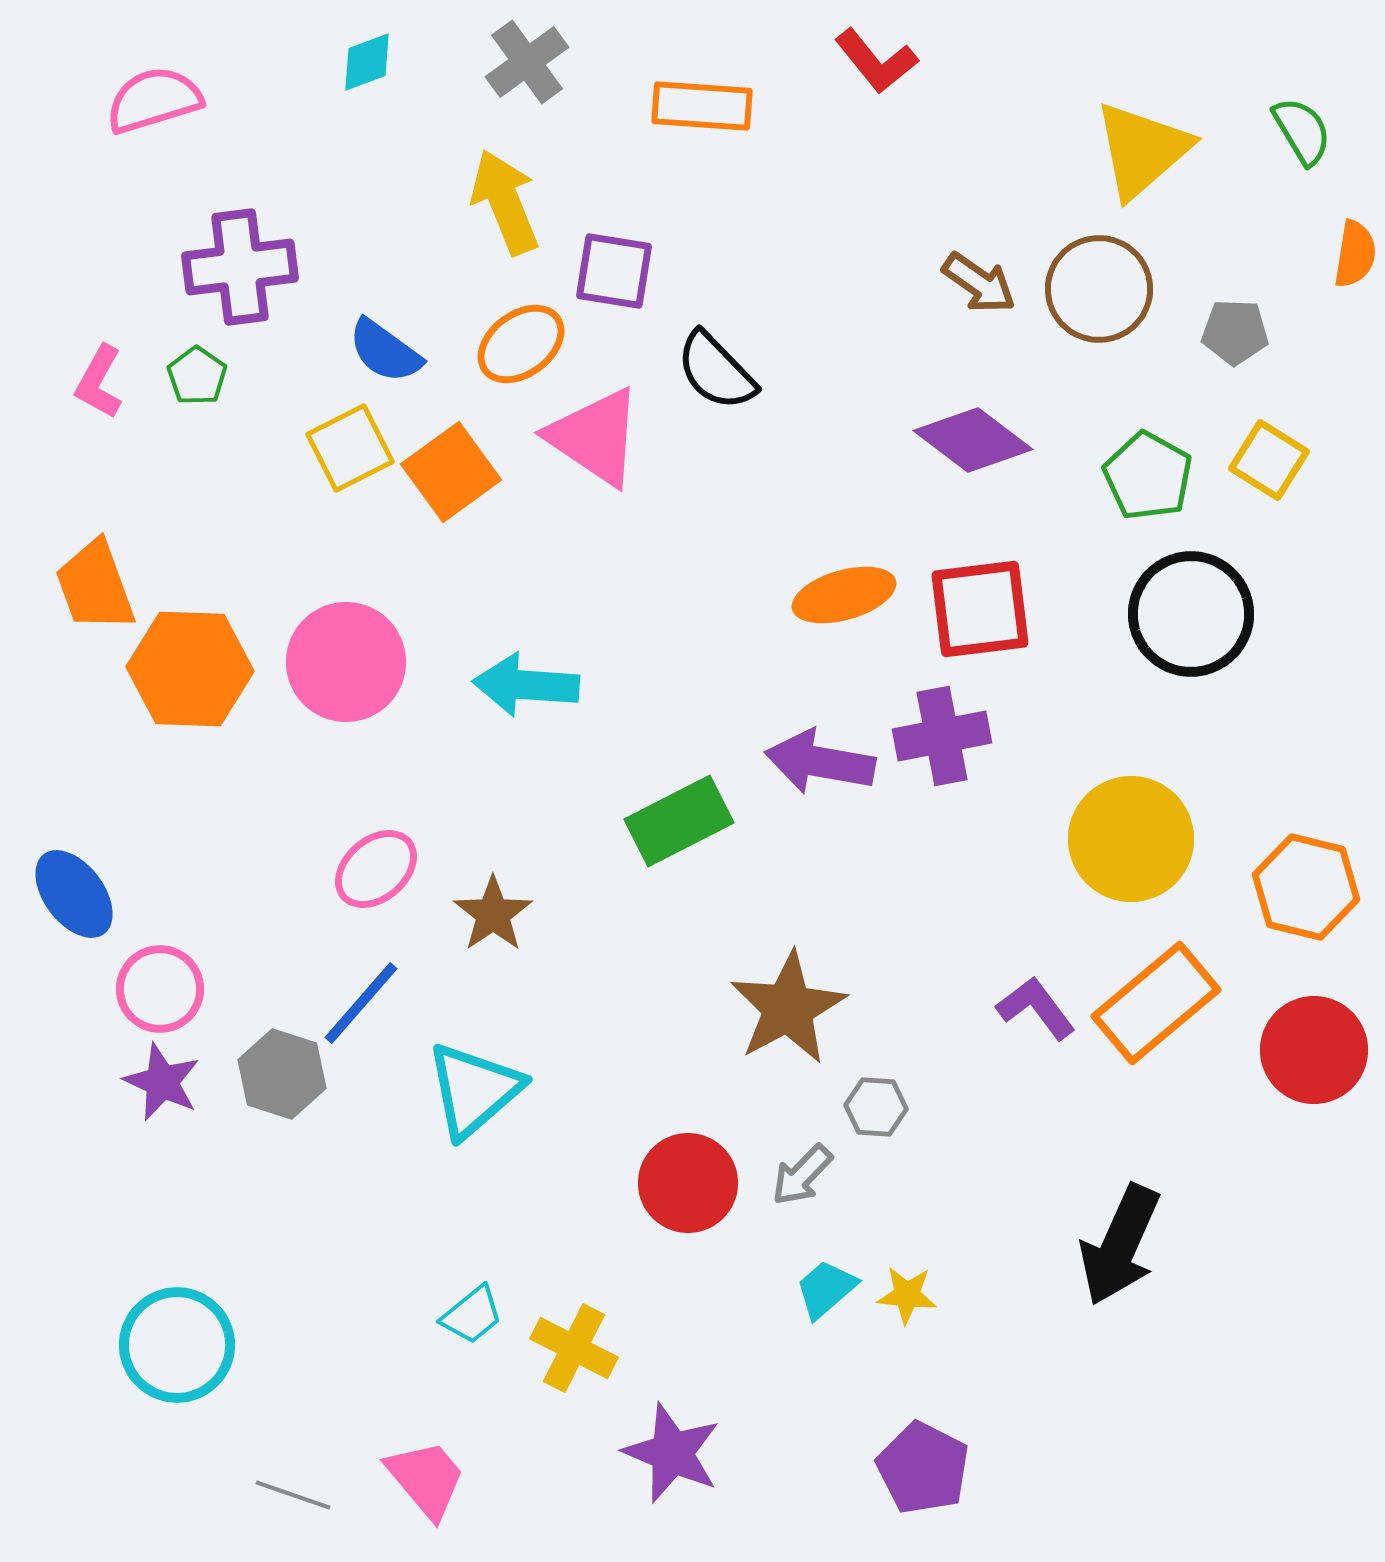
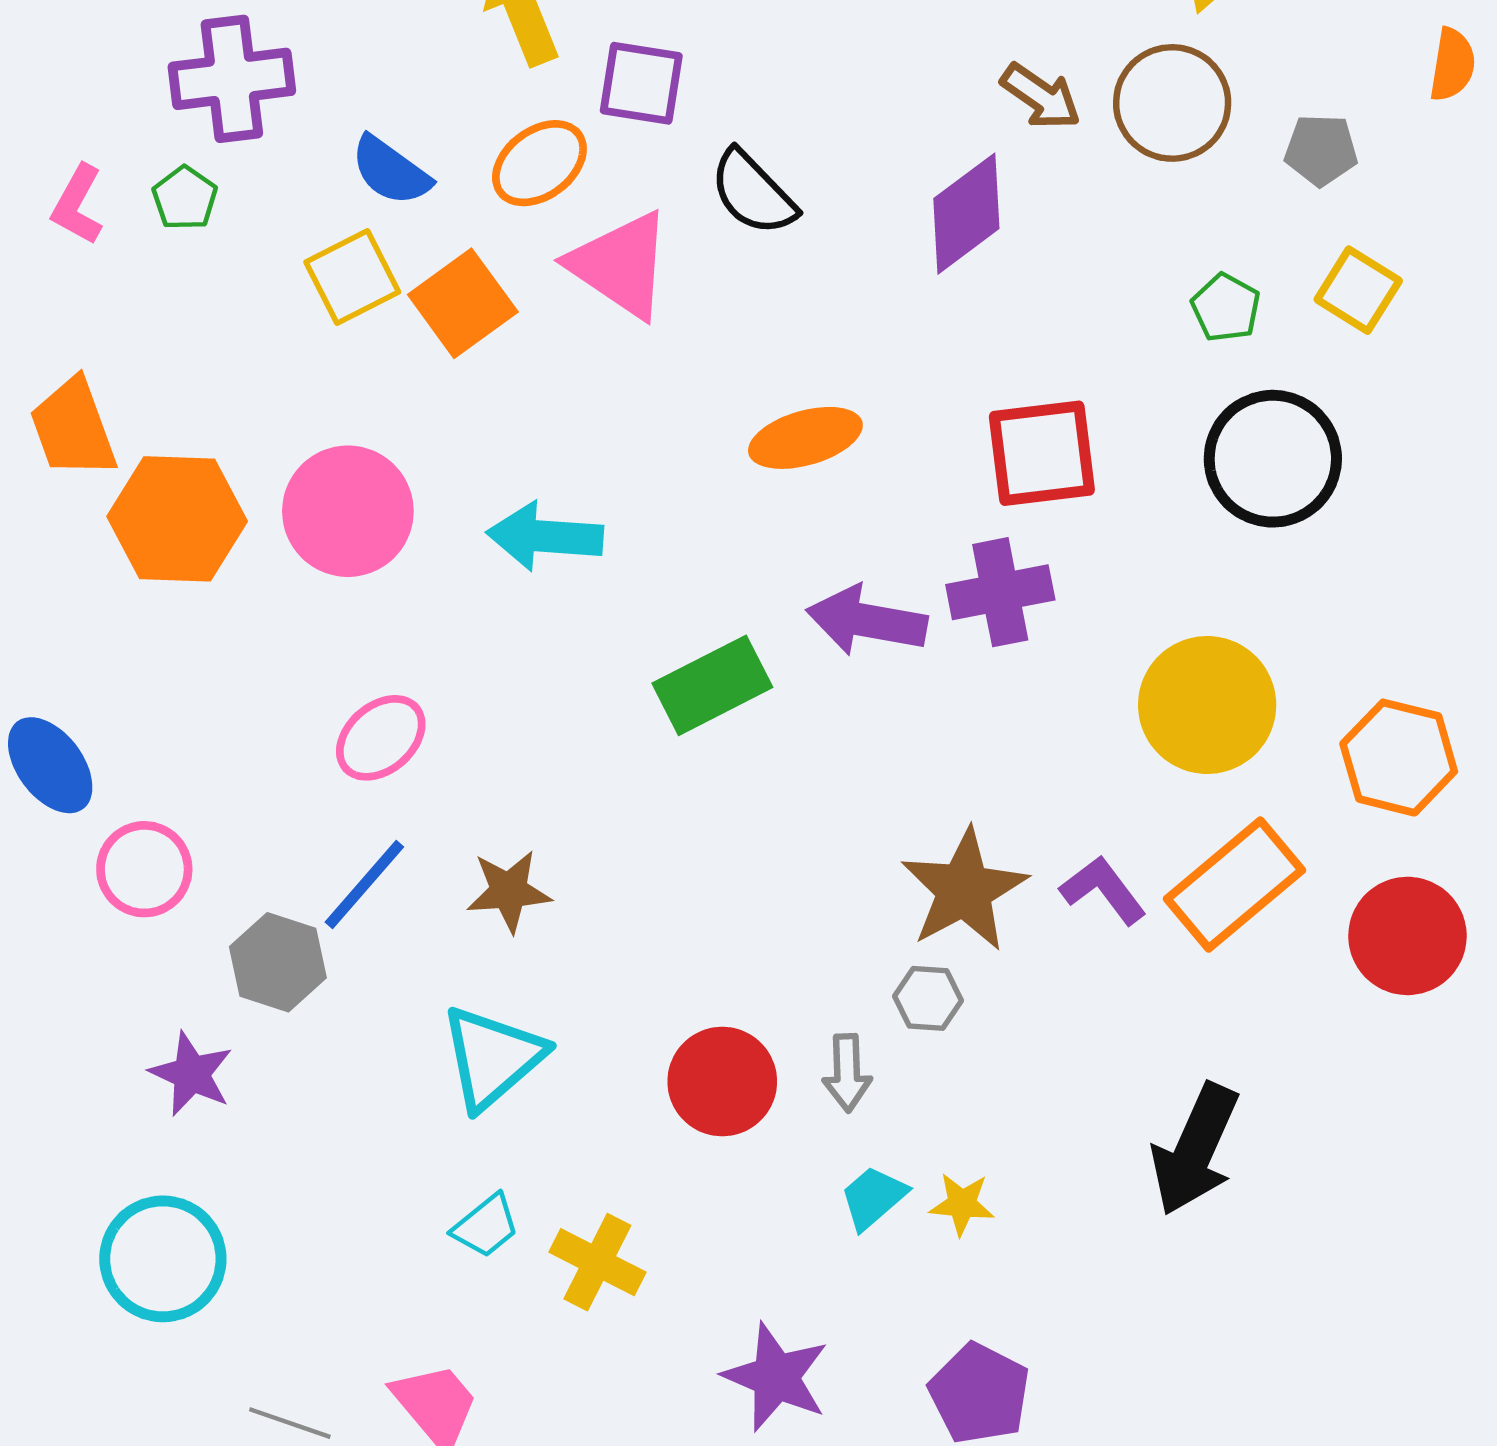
purple diamond: (973, 440) -> (966, 214), moved, turned -74
green pentagon: (1148, 476) -> (1226, 308), size x0.7
orange ellipse: (844, 595) -> (805, 438), moved
brown star: (493, 914) -> (509, 891), moved, turned 30
brown star: (788, 1008) -> (964, 890), moved
purple star: (162, 1082) -> (191, 1074), moved
cyan triangle: (474, 1090) -> (492, 1057), moved
gray arrow: (802, 1175) -> (847, 1073), turned -46
purple star: (672, 1453) -> (776, 1377), moved

